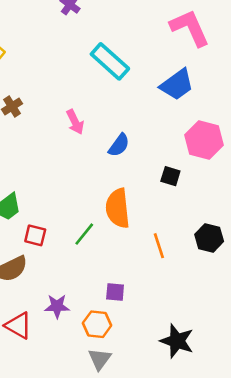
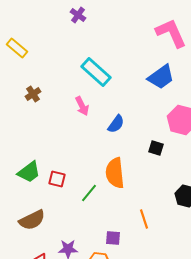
cyan rectangle: (110, 61) -> (96, 72), moved
red square: (35, 235) -> (57, 179), moved
orange line: (159, 246) -> (144, 219), moved

